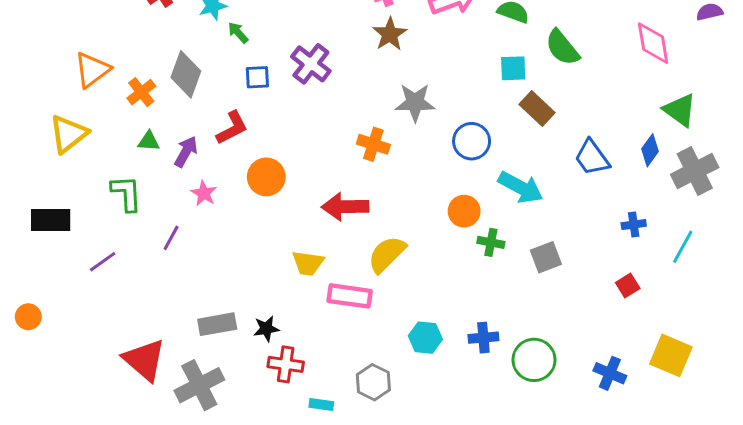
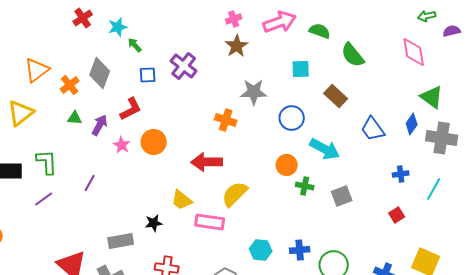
cyan square: (513, 68) -> (301, 69), moved
gray cross: (695, 171) -> (442, 138), turned 36
green L-shape: (126, 193) -> (47, 162), moved
pink star: (204, 193) -> (122, 145), moved
yellow trapezoid: (308, 263) -> (182, 200), turned 30
black star: (266, 329) -> (154, 223), moved

